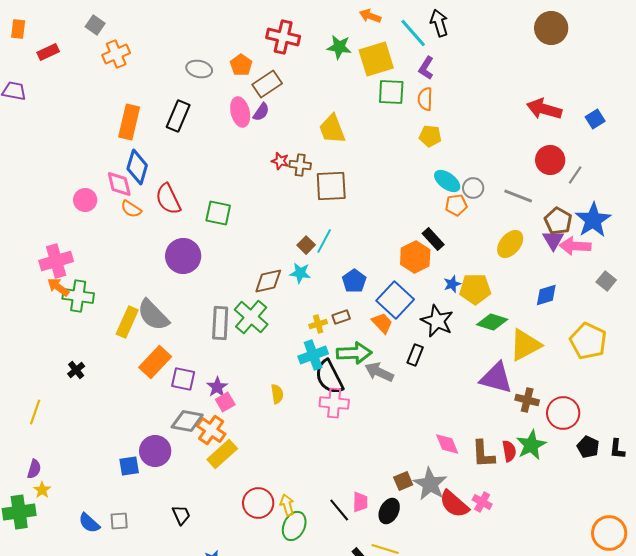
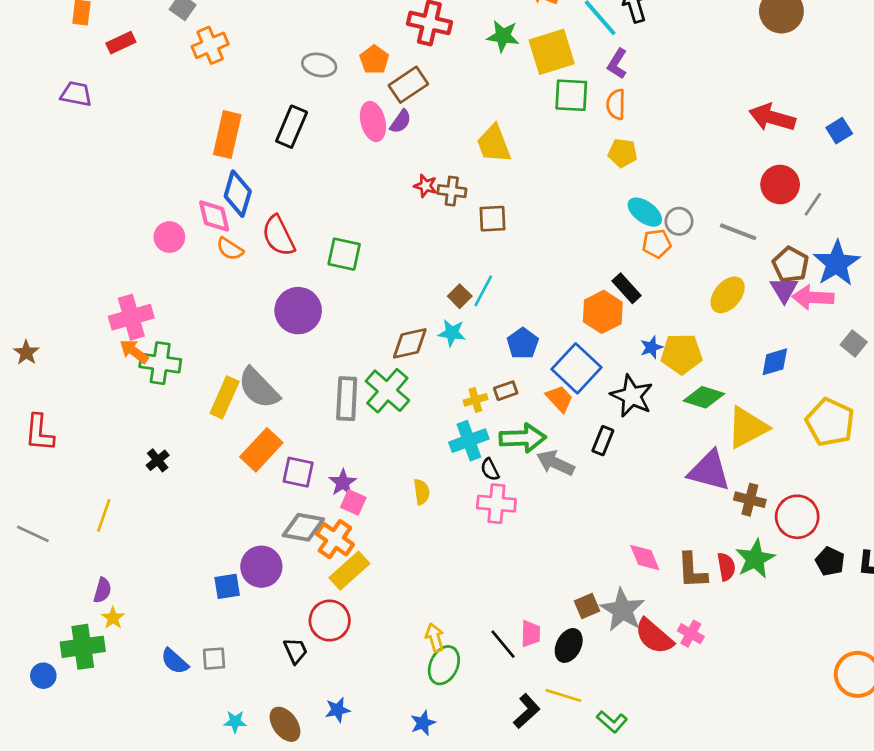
brown square: (331, 186) -> (492, 219), size x0.7
black semicircle: (329, 377) -> (490, 469), size x0.5
pink square: (225, 402) -> (353, 502), turned -36
red circle: (258, 503) -> (330, 621), moved

